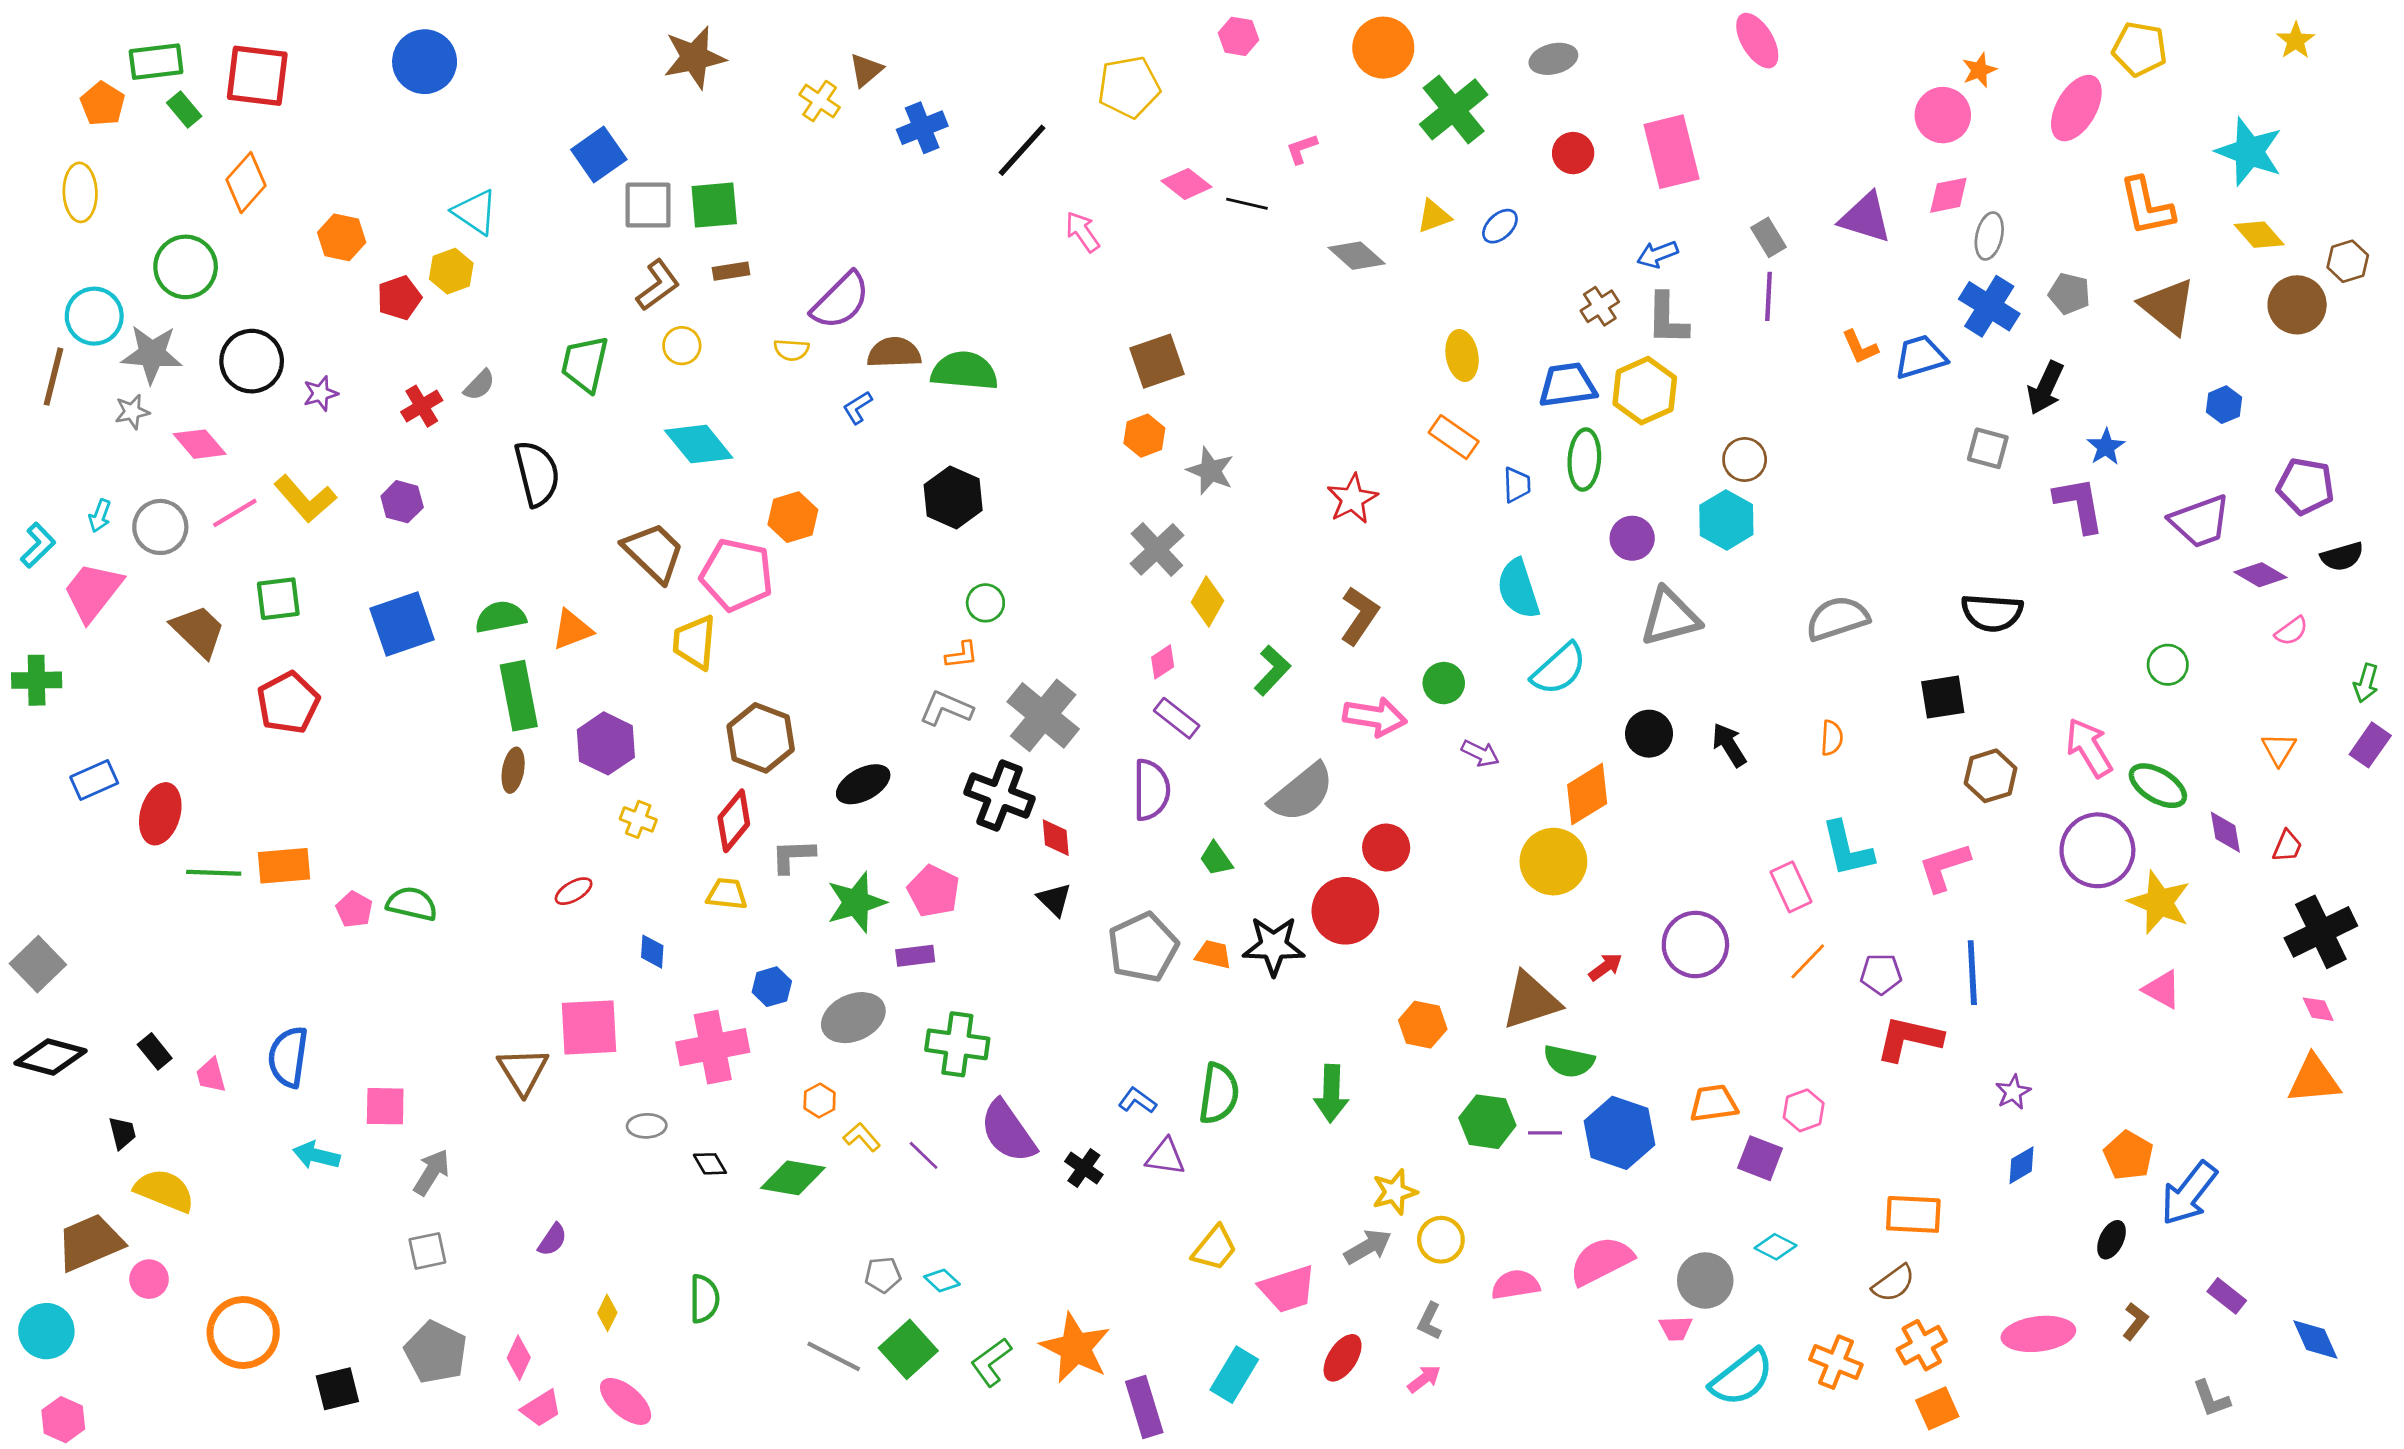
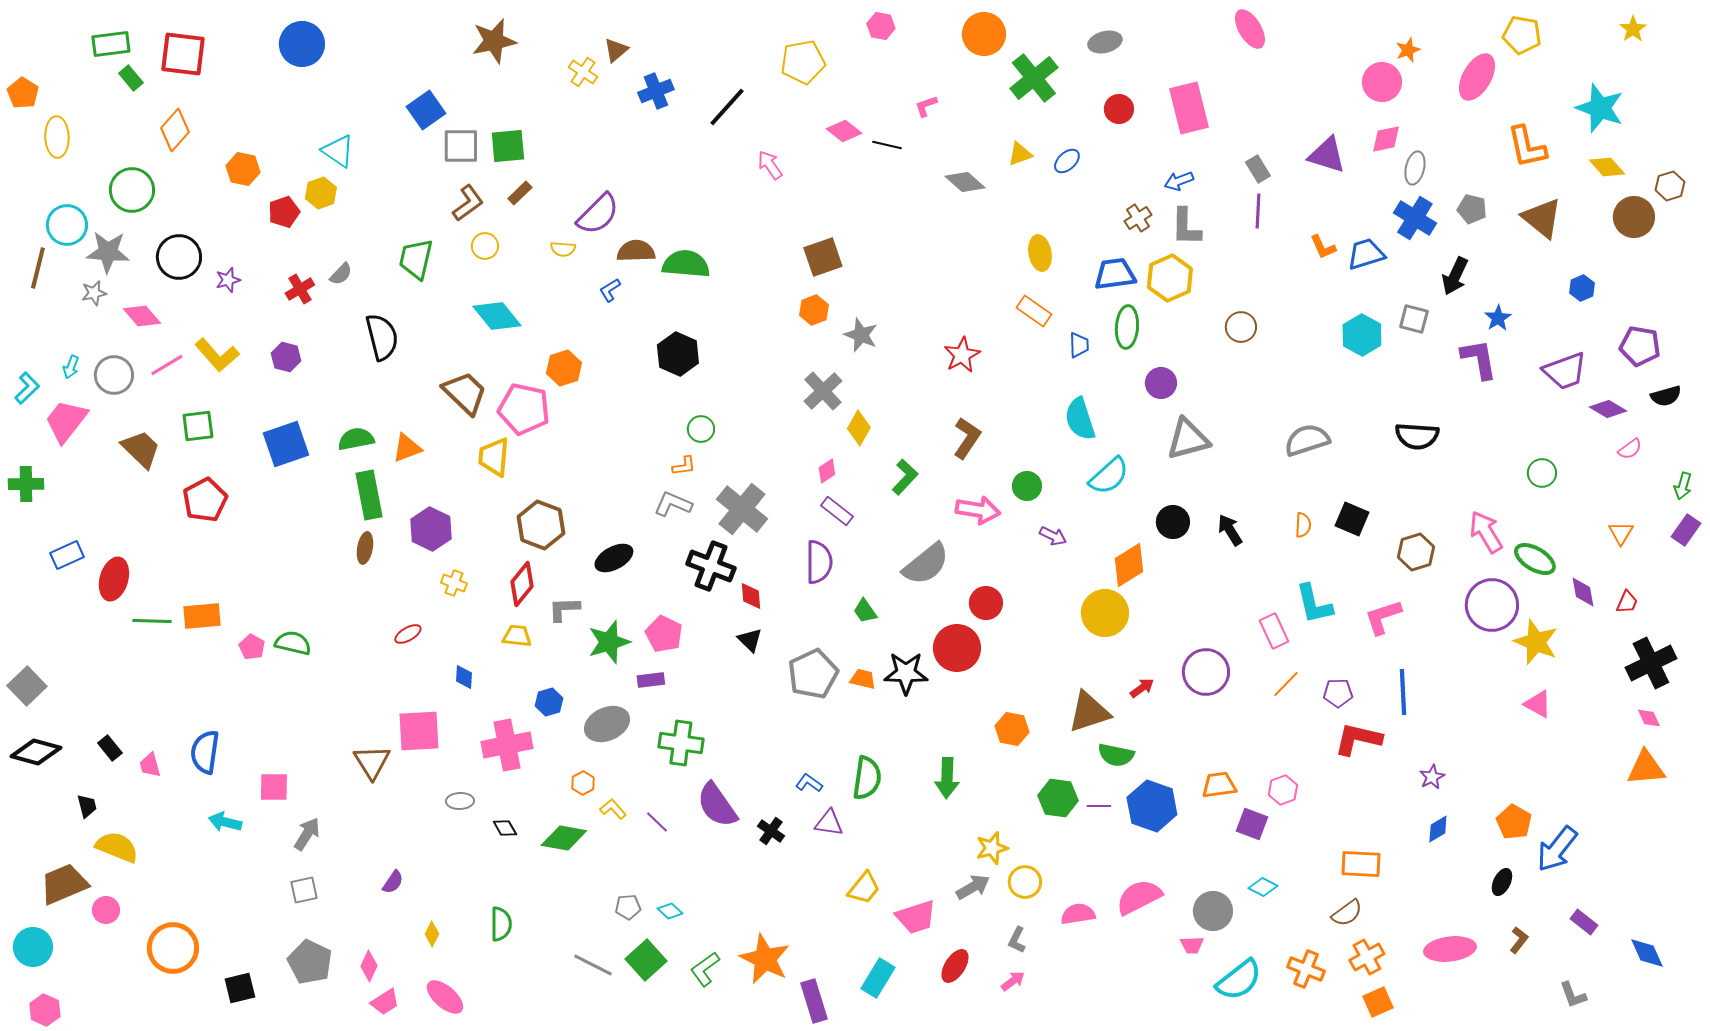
orange pentagon: (103, 104) -> (23, 93), moved
brown rectangle: (731, 271) -> (520, 193), turned -35
cyan hexagon: (1726, 520) -> (1362, 335), moved
black square: (1943, 697) -> (1352, 519), moved, turned 32

